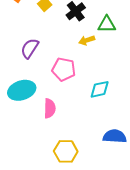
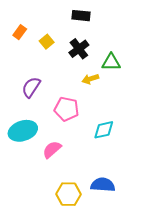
pink semicircle: (50, 108) -> (52, 149), turned -132
blue semicircle: (115, 136) -> (103, 185), moved

